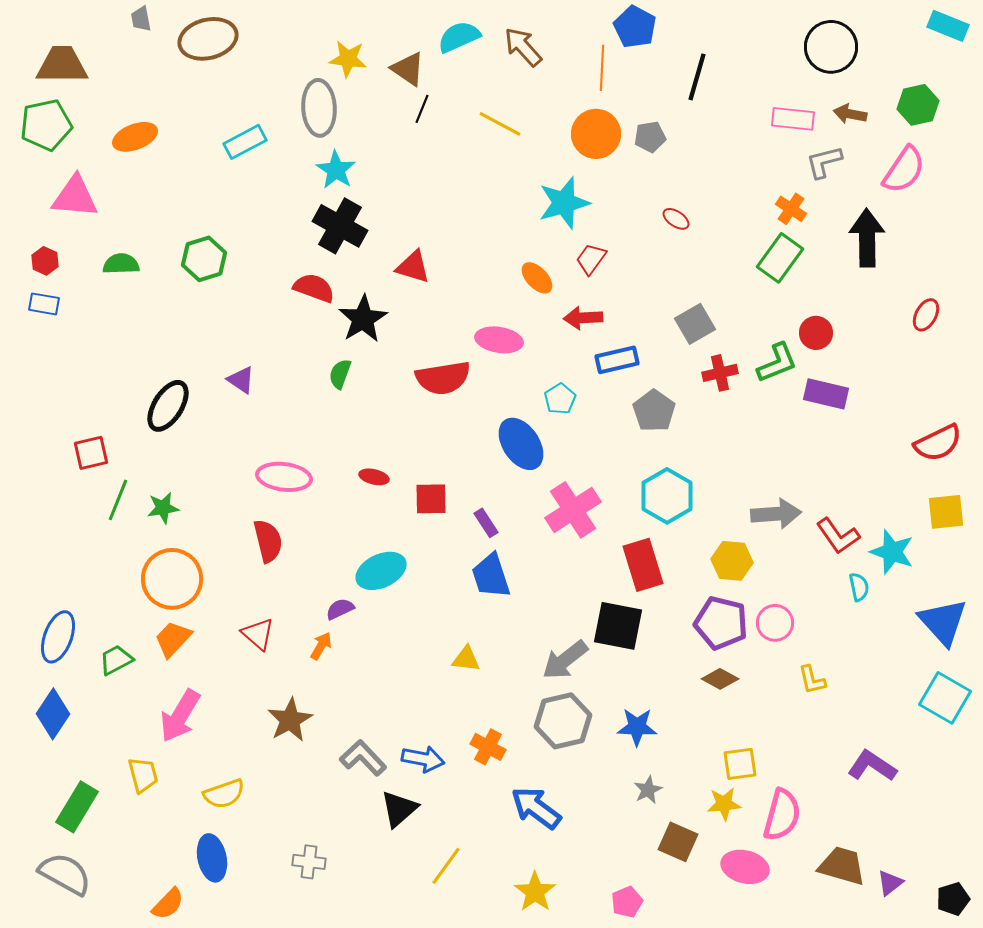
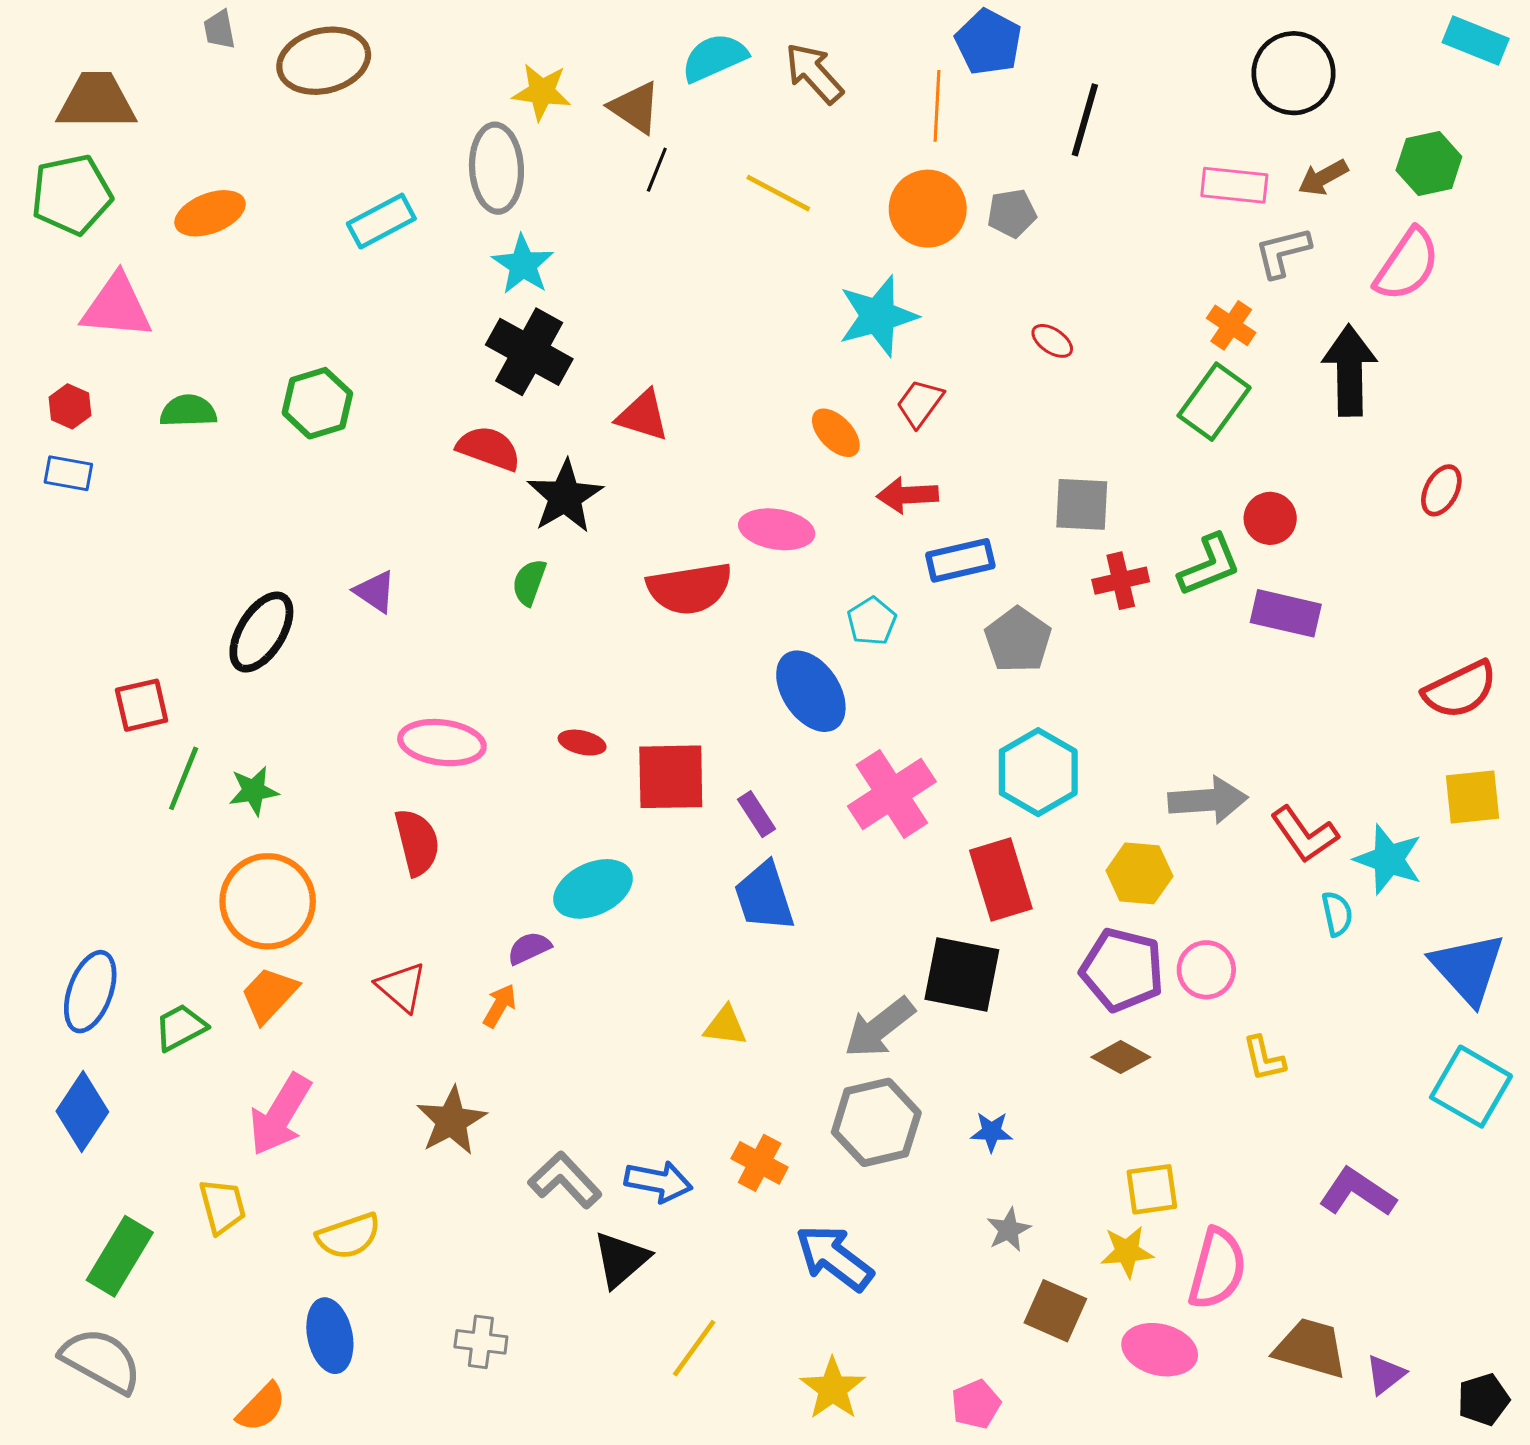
brown arrow: (850, 114) -> (1323, 177), turned -40
gray square: (695, 324) -> (1082, 504), turned 33
red square: (431, 499) -> (671, 777), size x1.4
blue star: (637, 727) -> (991, 1132), size x0.7

